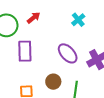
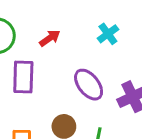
red arrow: (34, 18) -> (50, 38), moved

